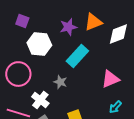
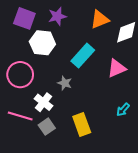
purple square: (22, 21) -> (24, 18), size x1.5
purple star: (68, 27) -> (57, 16), moved
pink triangle: (110, 79) -> (117, 68), moved

